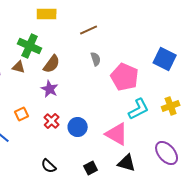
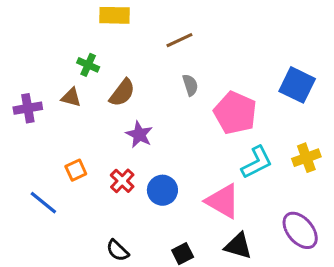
green cross: (30, 46) -> (88, 65), size x0.6
purple star: (50, 89) -> (139, 134), moved

